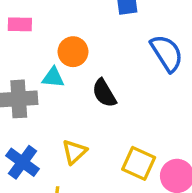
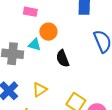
pink rectangle: (20, 24) -> (30, 12), moved

